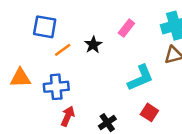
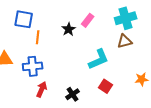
black star: (93, 45) -> (69, 29), moved
orange line: (63, 50) -> (38, 37), turned -48

